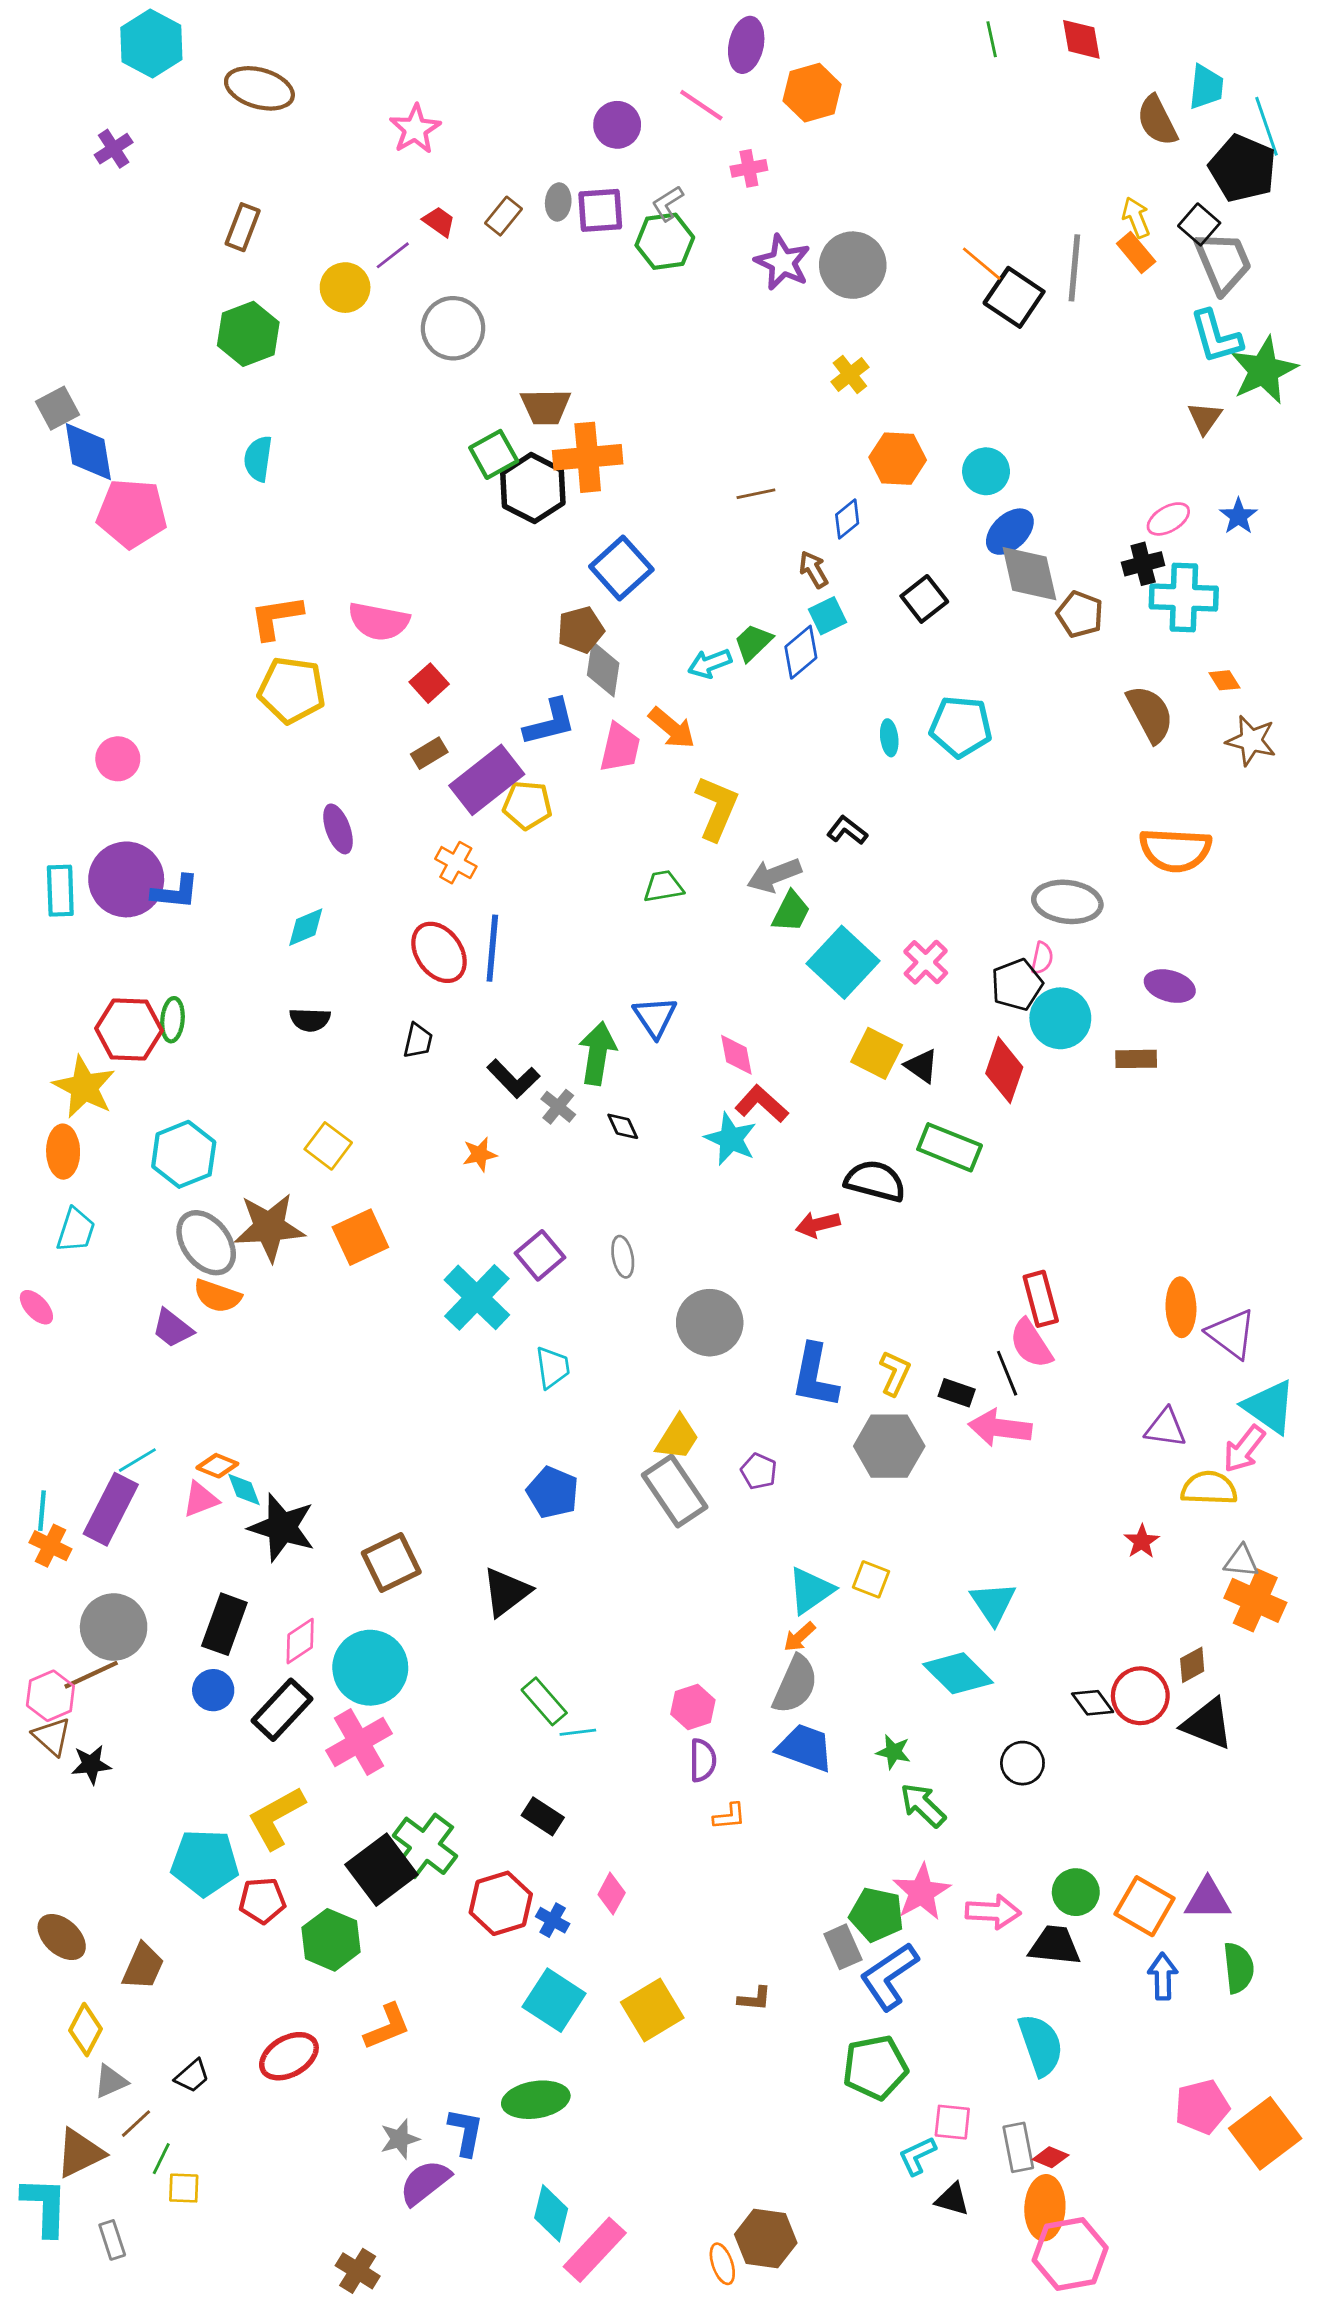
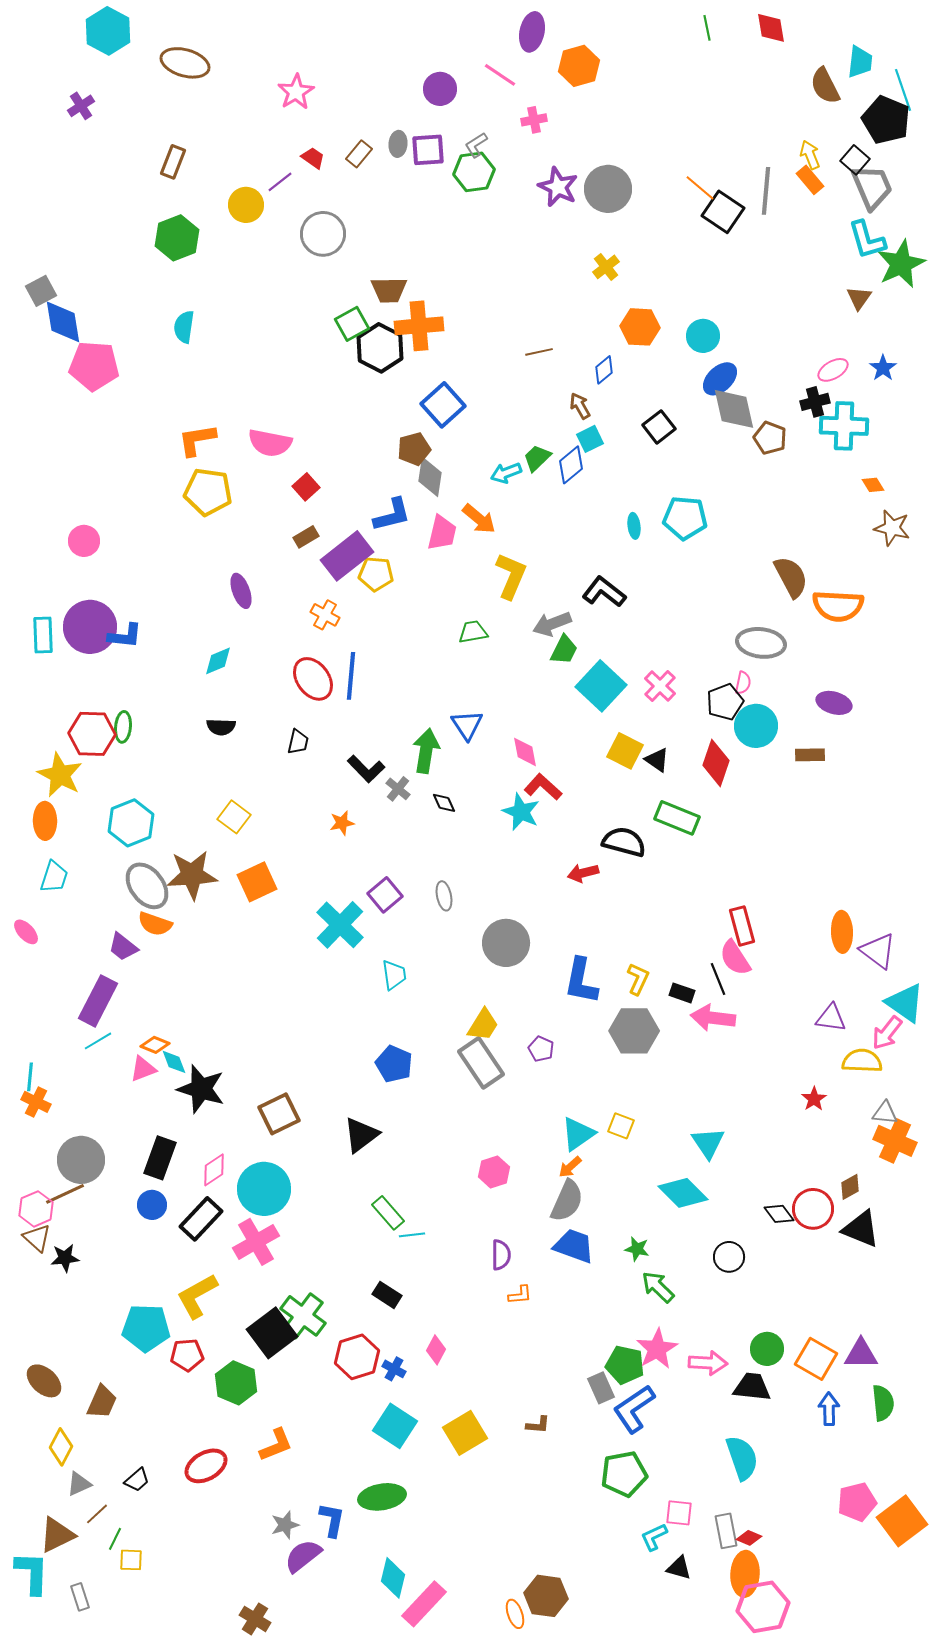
brown semicircle: (1150, 714) -> (791, 577), moved
black L-shape: (847, 830) -> (604, 592), size x1.5
purple rectangle: (111, 1509) -> (98, 1001), moved
pink hexagon: (693, 1707) -> (494, 1172), moved

